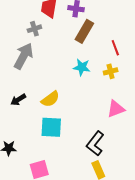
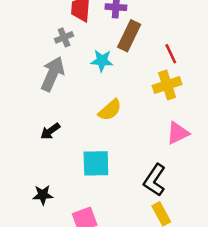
cyan star: (82, 67) -> (102, 61), moved
yellow cross: (111, 71) -> (167, 85), size x1.5
yellow semicircle: (50, 99) -> (110, 110), moved

